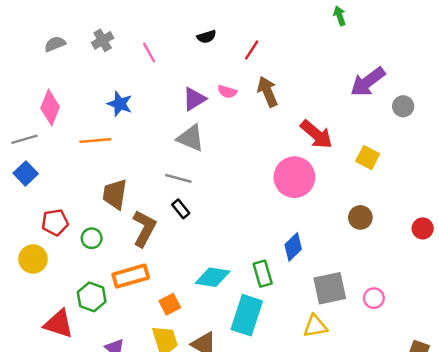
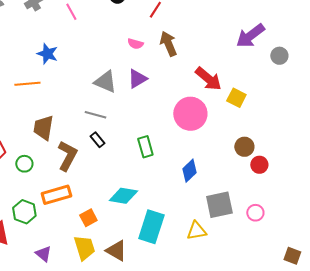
purple triangle: (194, 99) -> (137, 79), moved
yellow square: (368, 158) -> (236, 98), moved
red circle: (423, 228) -> (259, 165), moved
green rectangle: (263, 274) -> (145, 147), moved
yellow triangle: (315, 326) -> (196, 231), moved

